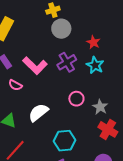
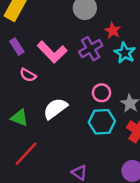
red star: (93, 42) -> (113, 31), moved
cyan hexagon: (65, 141) -> (102, 122), moved

